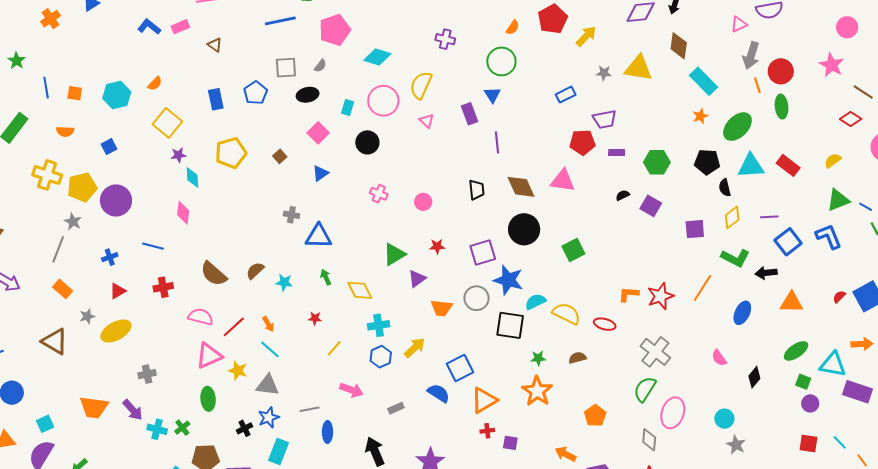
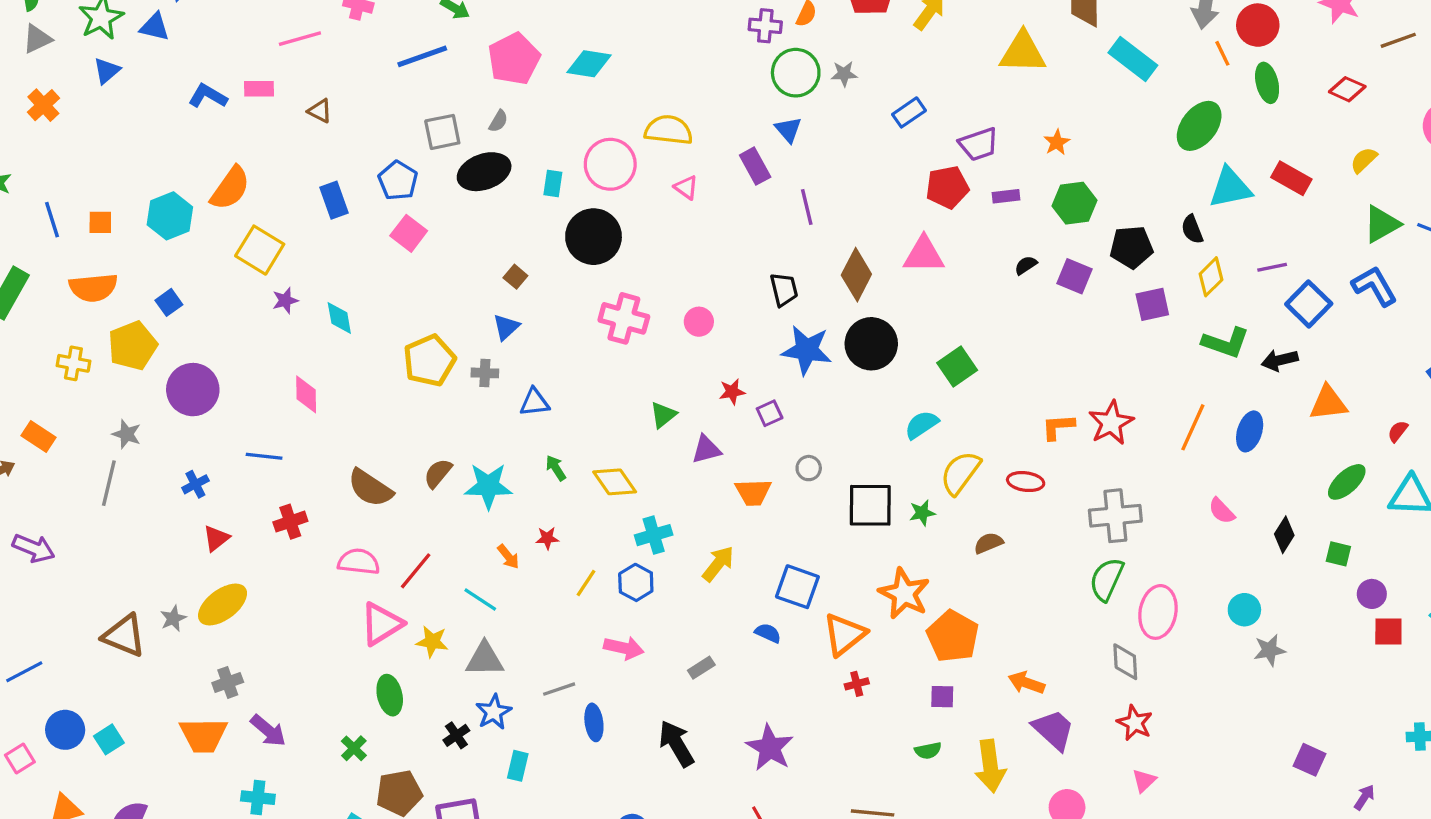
pink rectangle: (180, 27) -> (259, 89), turned 30
purple cross: (445, 39) -> (765, 26), moved
cyan diamond: (377, 57) -> (589, 64), moved
gray star: (604, 73) -> (844, 74), moved
orange semicircle: (155, 84) -> (230, 188), size x1.8
yellow semicircle: (421, 85) -> (669, 130), turned 80
brown line: (863, 92) -> (1398, 40), turned -45
black ellipse: (308, 95) -> (484, 172), size x1.4
orange star: (700, 116) -> (1057, 142), moved
red diamond: (851, 119) -> (1347, 89), moved
orange semicircle: (65, 131) -> (93, 288), size x1.6
pink square: (318, 133) -> (409, 233), moved
black circle: (367, 142) -> (594, 237), size x1.4
yellow pentagon: (231, 153) -> (429, 361), moved
brown square: (280, 156) -> (515, 277), moved
black pentagon: (707, 162) -> (1131, 247), moved
blue triangle: (320, 173) -> (506, 327), moved
yellow cross: (47, 175) -> (73, 363), size x0.7
cyan diamond: (192, 177) -> (339, 318), moved
yellow pentagon: (82, 187) -> (133, 346), moved
brown diamond: (521, 187) -> (856, 275), turned 60
pink cross: (379, 194) -> (624, 318), size x1.6
blue triangle: (319, 236) -> (534, 402), size x0.7
purple square: (483, 253) -> (770, 413), moved, size x0.6
green triangle: (394, 254) -> (663, 415), size x0.7
purple triangle: (417, 279) -> (706, 449), turned 30
blue star: (508, 280) -> (807, 350), moved
cyan star: (284, 282) -> (488, 486), size x1.6
orange line: (702, 288) -> (1193, 427), moved
orange rectangle: (63, 289) -> (39, 436), moved
red semicircle: (839, 297) -> (1398, 431), moved
gray circle: (476, 298) -> (809, 468), size x0.6
cyan semicircle: (535, 302) -> (922, 425), moved
yellow semicircle: (566, 314) -> (960, 473), turned -72
gray star: (87, 316) -> (173, 618), moved
orange arrow: (268, 324) -> (508, 557), moved
gray cross: (655, 352) -> (1115, 516), turned -36
blue hexagon: (381, 357) -> (636, 582), moved
green star: (538, 358) -> (922, 513), moved
blue square: (460, 368) -> (797, 587), turned -36
gray cross: (147, 374) -> (228, 682), moved
green square: (803, 382) -> (1338, 554), moved
orange star: (537, 391) -> (904, 594), moved
blue semicircle: (439, 393) -> (768, 633), size x0.7
purple circle: (810, 403) -> (1372, 594), moved
orange pentagon: (595, 416) -> (953, 636), moved, size x1.4
cyan square: (45, 424) -> (109, 739), moved
cyan cross: (157, 429) -> (258, 798), moved
purple square: (510, 443) -> (942, 697), moved
gray star: (736, 445) -> (1270, 650), turned -30
cyan rectangle: (278, 452) -> (518, 766), size x0.7
orange arrow: (565, 454) -> (1026, 683), moved

